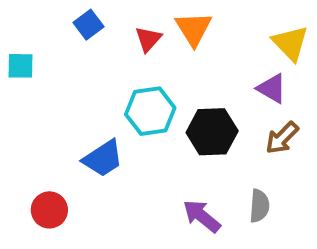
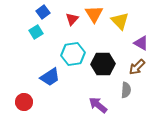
yellow triangle: (290, 43) -> (120, 21), moved
cyan square: (21, 66) -> (36, 32), moved, turned -32
purple triangle: (272, 88) -> (141, 43), moved
gray semicircle: (259, 206) -> (126, 90), moved

